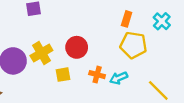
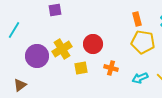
orange rectangle: (127, 19) -> (137, 19), turned -32
cyan arrow: (119, 78) -> (140, 78), moved

